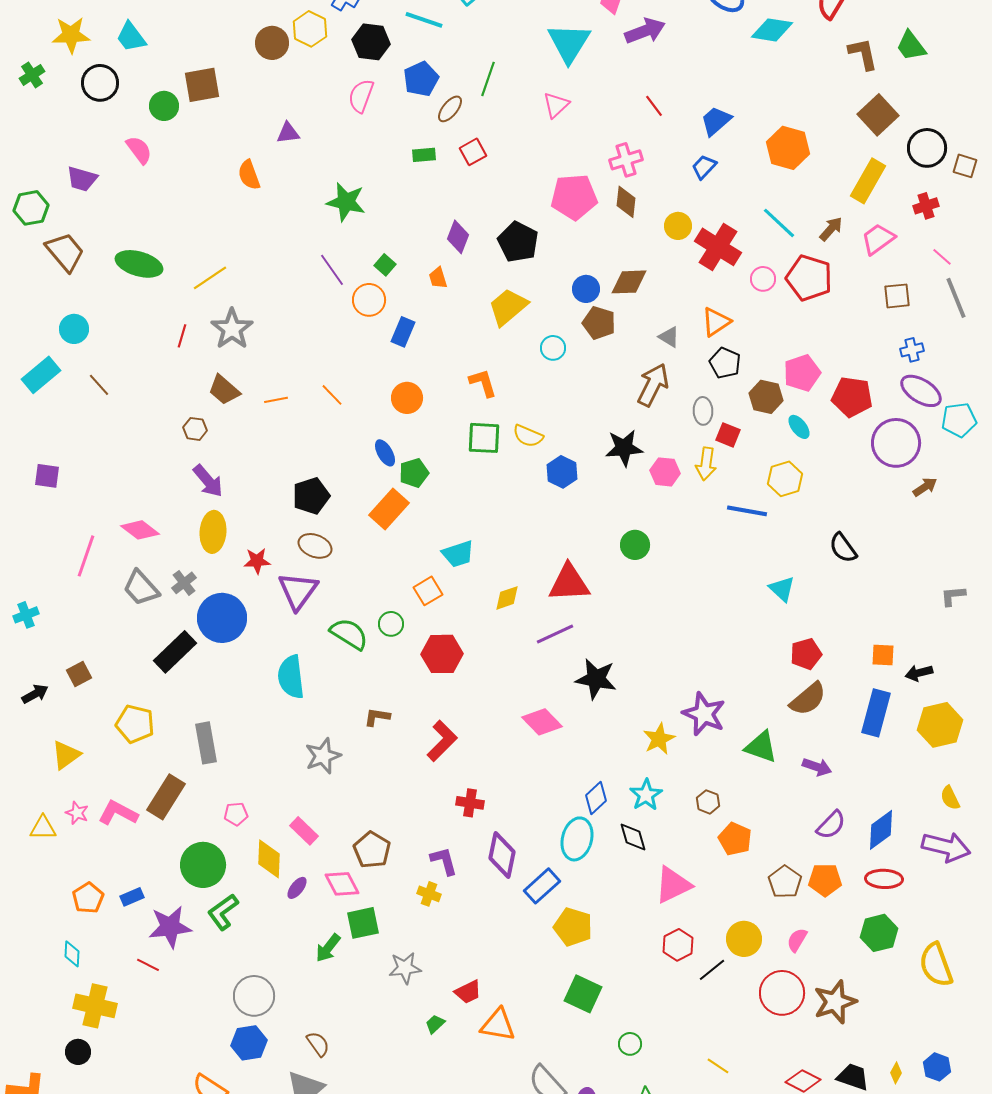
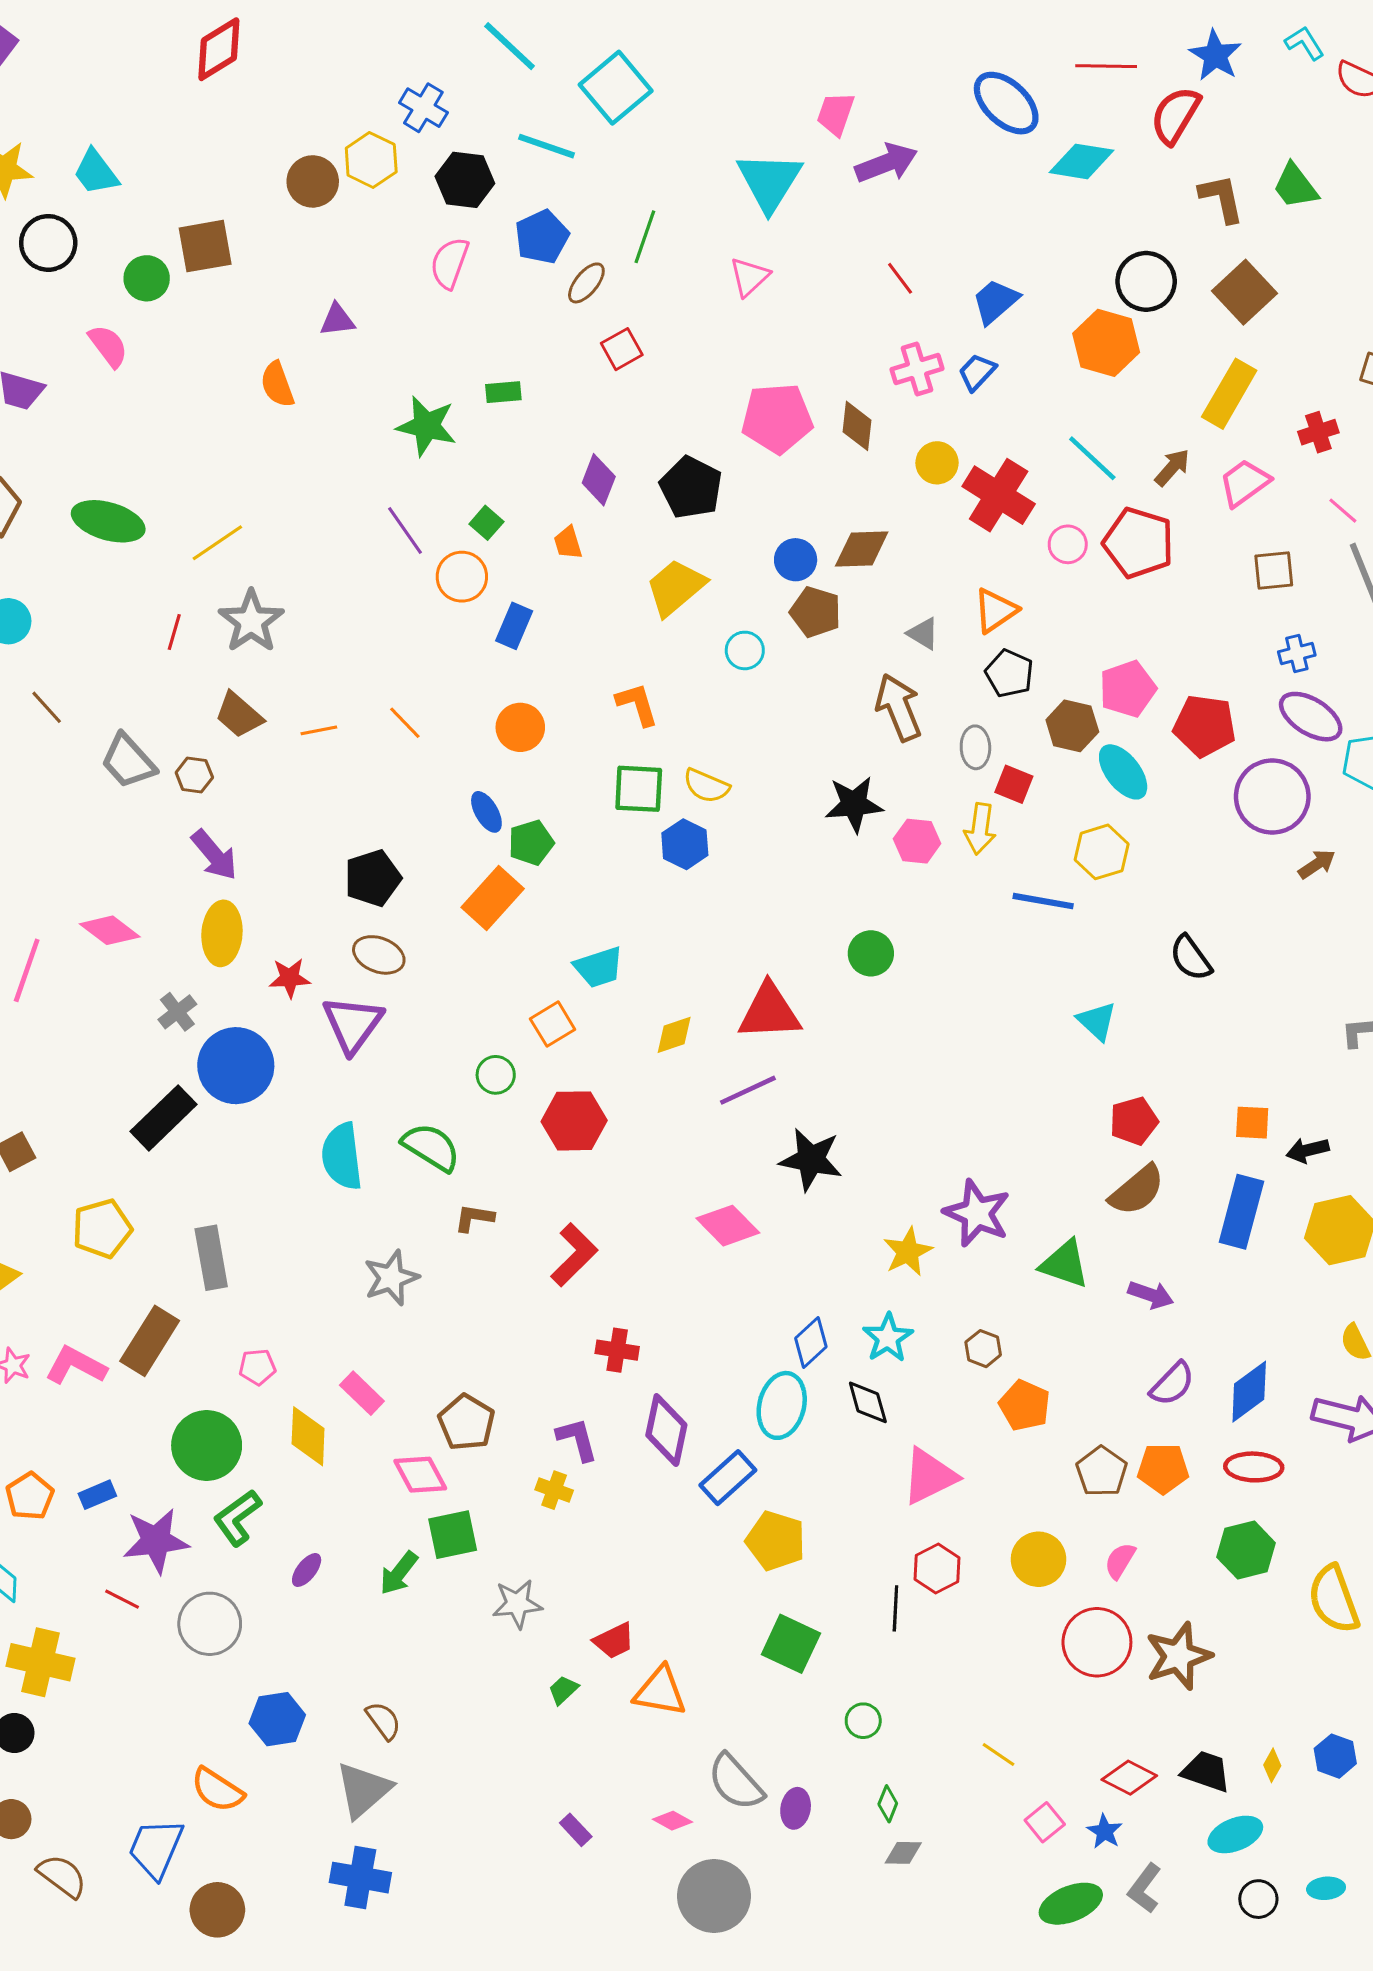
black circle: (927, 148) -> (1146, 281), moved
green rectangle: (424, 155) -> (503, 392), moved
pink cross: (626, 160) -> (917, 369), moved
brown arrow: (653, 385) -> (899, 707), turned -48
cyan ellipse: (799, 427) -> (1123, 772), size x1.5
blue hexagon: (562, 472) -> (685, 844), moved
gray trapezoid: (141, 588) -> (128, 761), moved
green semicircle: (349, 634) -> (431, 1147), moved
yellow pentagon: (135, 724) -> (102, 1229), turned -30
purple ellipse: (297, 888) -> (307, 1570), moved
black line: (712, 970) -> (895, 1608), moved, turned -48
gray circle: (254, 996) -> (210, 1624), moved

